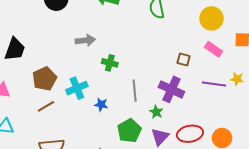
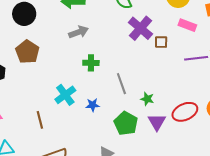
gray arrow: (85, 40) -> (79, 32), moved
brown pentagon: (45, 79) -> (27, 52), moved
purple cross: (171, 89) -> (140, 28), moved, turned 30
brown line: (46, 106) -> (40, 120), turned -60

